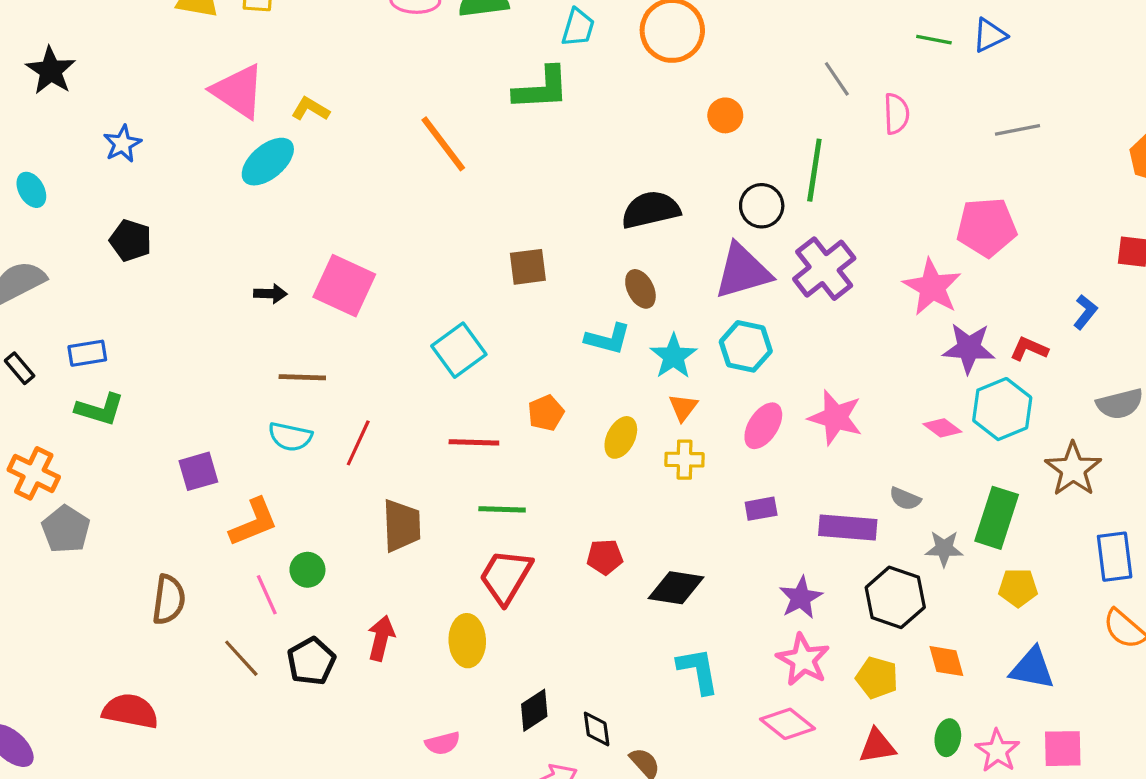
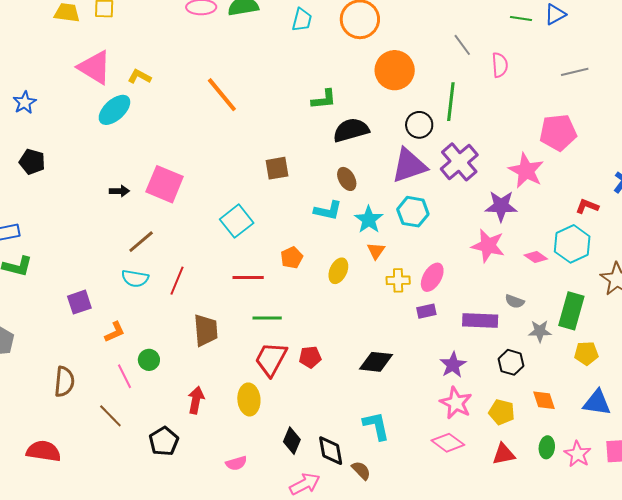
green L-shape: (541, 89) -> (324, 99), moved, size x0.7
orange circle: (725, 115) -> (395, 70), size x1.8
purple star: (969, 348) -> (501, 206), moved
brown line: (302, 377) -> (141, 242), turned -40
pink star: (836, 418) -> (488, 246), moved
pink ellipse: (763, 426) -> (432, 277), moved
yellow cross: (685, 460) -> (398, 280), moved
orange L-shape: (254, 522) -> (115, 332), size x0.7
red pentagon: (605, 557) -> (310, 357), moved
black hexagon: (895, 597) -> (511, 362), size x0.7
black pentagon: (311, 661) -> (164, 441), moved
cyan L-shape: (698, 671) -> (376, 426), moved
black diamond: (534, 710) -> (292, 441), turned -32
black diamond: (597, 729) -> (331, 451), size x1.4

